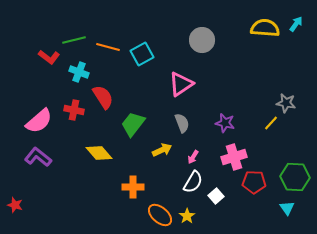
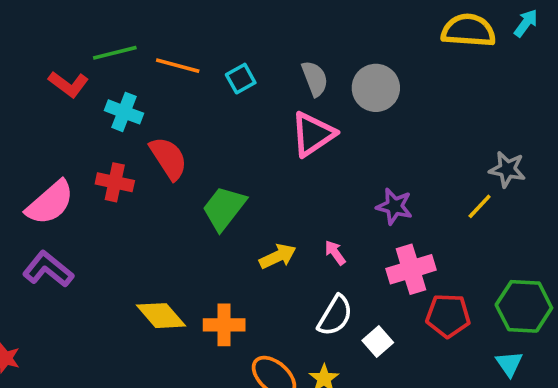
gray circle: (202, 40) -> (376, 88), moved
cyan square: (142, 54) -> (241, 79), size x0.7
gray semicircle: (182, 123) -> (315, 79), moved
yellow diamond: (99, 153) -> (161, 316), moved
pink arrow: (193, 157) -> (335, 253), moved, turned 112

